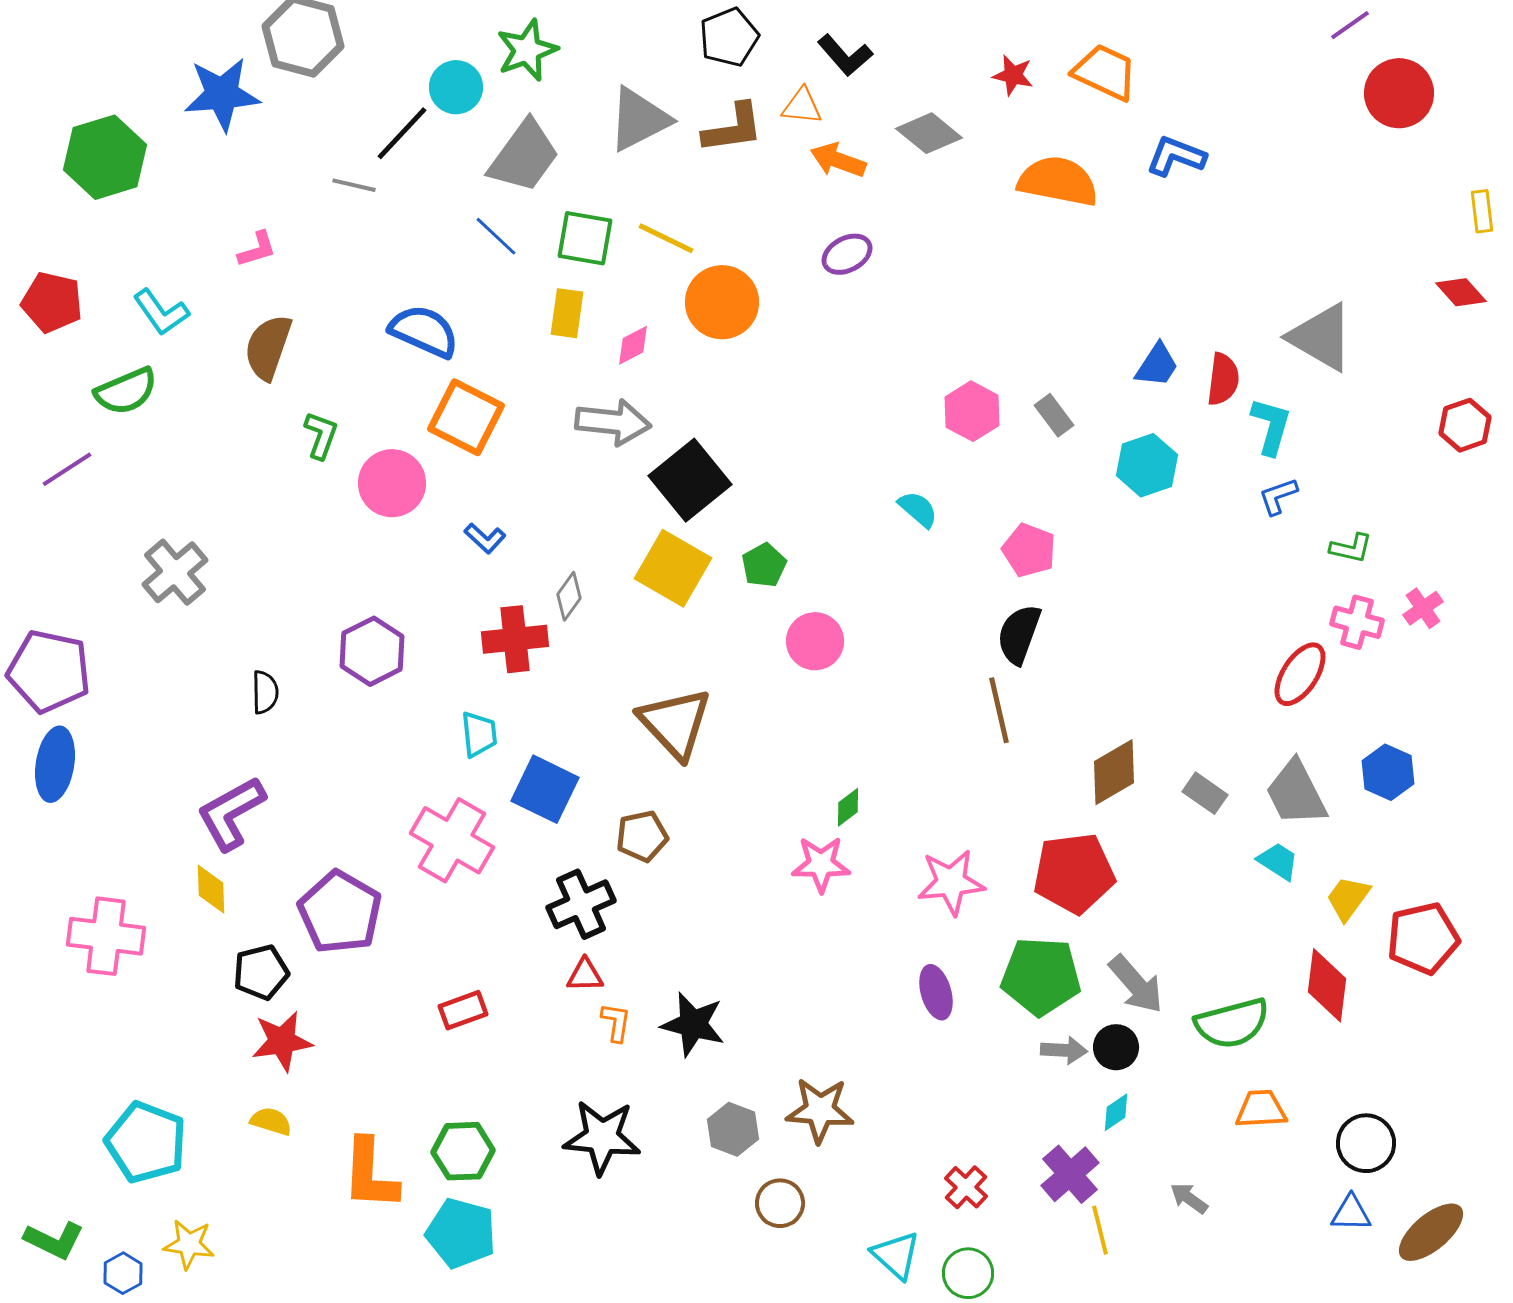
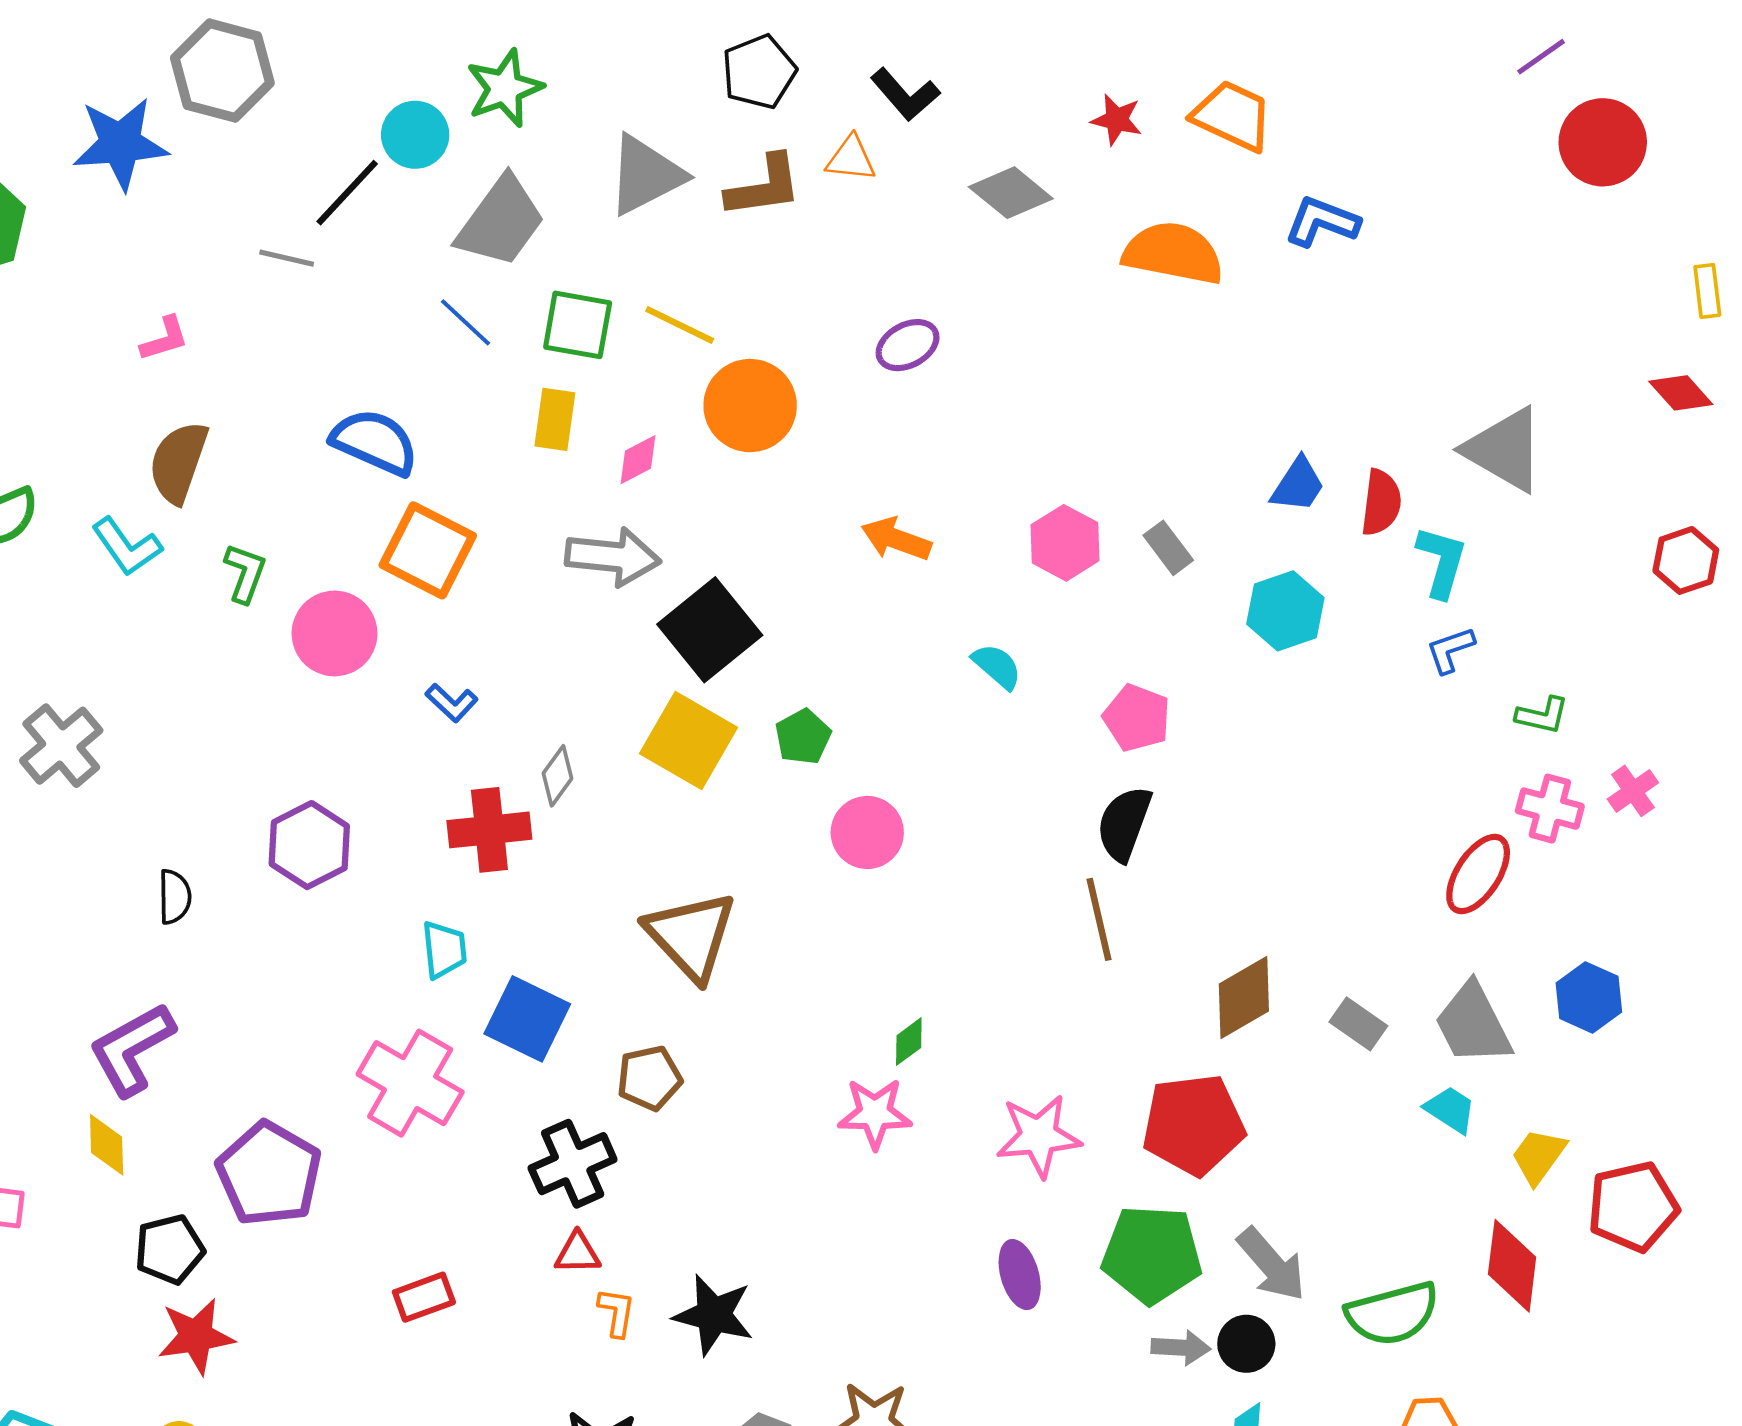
orange arrow: (838, 160) -> (896, 539), moved
cyan L-shape: (161, 312) -> (127, 547), moved

